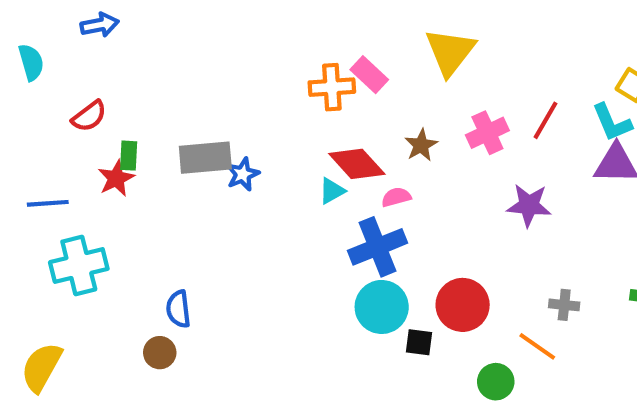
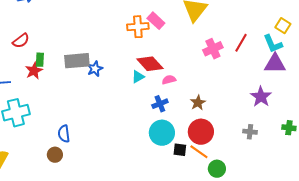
brown star: (421, 145) -> (198, 103), moved
purple star: (529, 205) -> (261, 97), moved, turned 30
blue cross: (378, 247) -> (160, 104), size x0.6
orange line: (537, 346) -> (199, 152), moved

